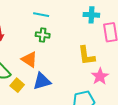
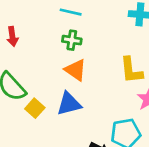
orange triangle: (29, 60) -> (76, 70), moved

